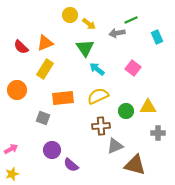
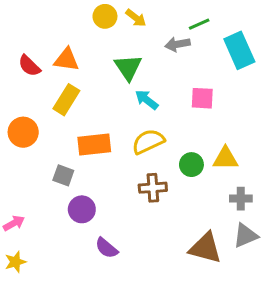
yellow arrow: (89, 24) -> (136, 18), moved
cyan rectangle: (157, 37) -> (239, 50), size x1.6
orange triangle: (45, 43) -> (66, 60), turned 30
pink square: (133, 68) -> (202, 98), turned -35
gray triangle: (115, 146) -> (245, 236), moved
purple circle: (52, 150) -> (82, 209), moved

